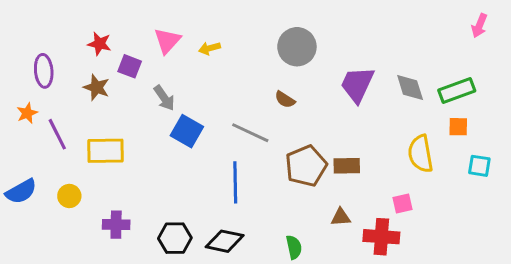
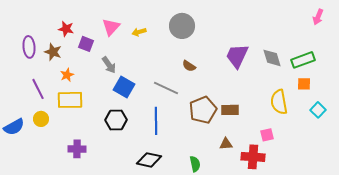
gray circle: (297, 47) -> (182, 26), moved
brown star: (96, 87) -> (53, 52), moved
orange star: (27, 113) -> (67, 75), moved
cyan square: (479, 166) -> (318, 110), turned 35
yellow circle: (69, 196) -> (41, 119), moved
black hexagon: (175, 238) -> (116, 120), moved

